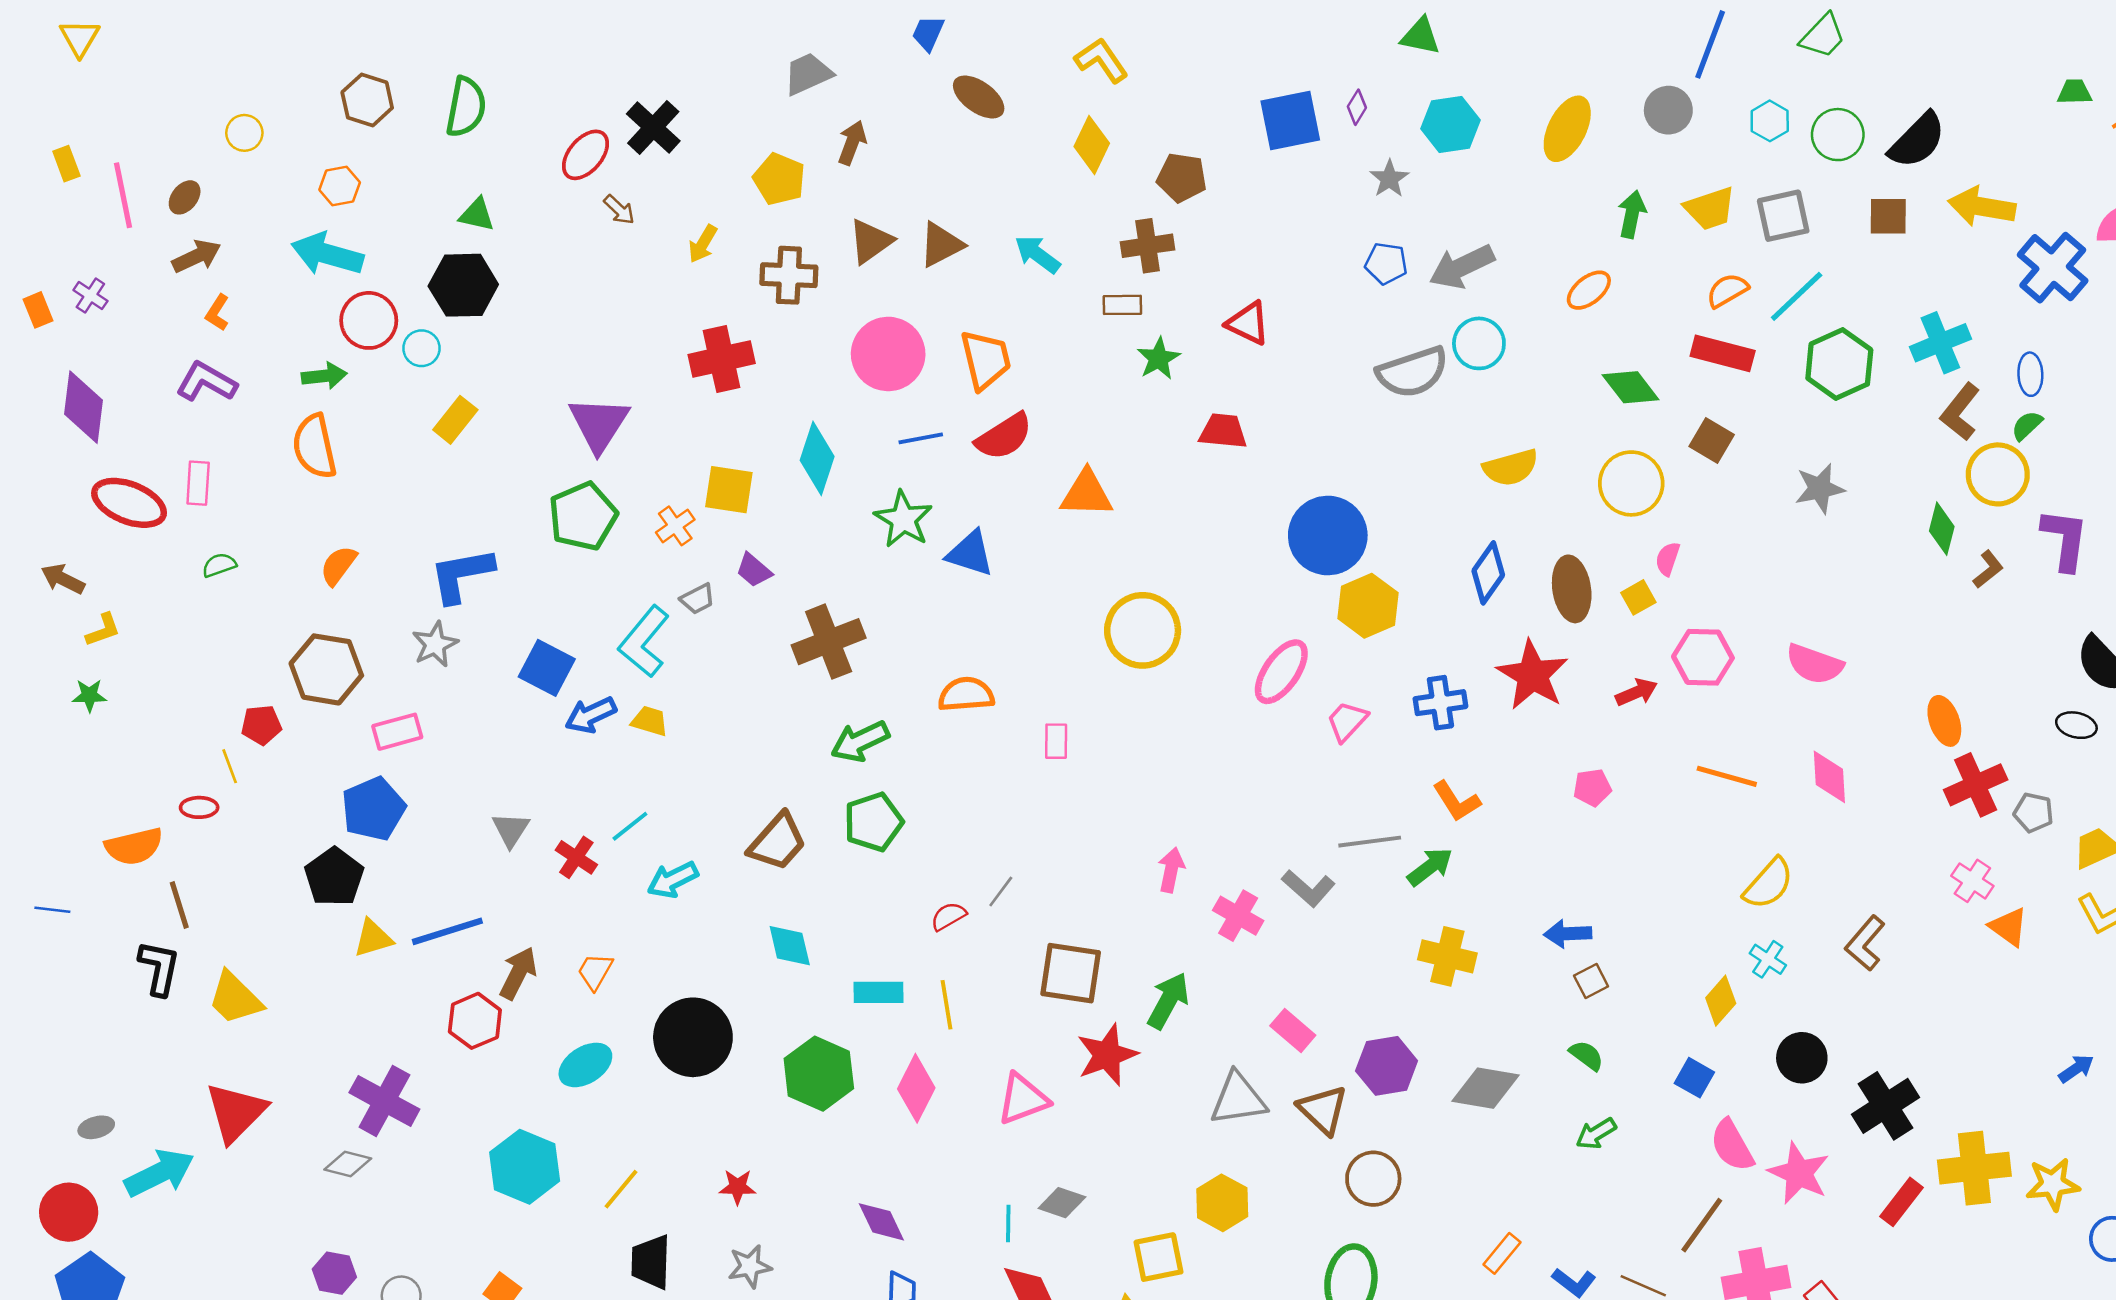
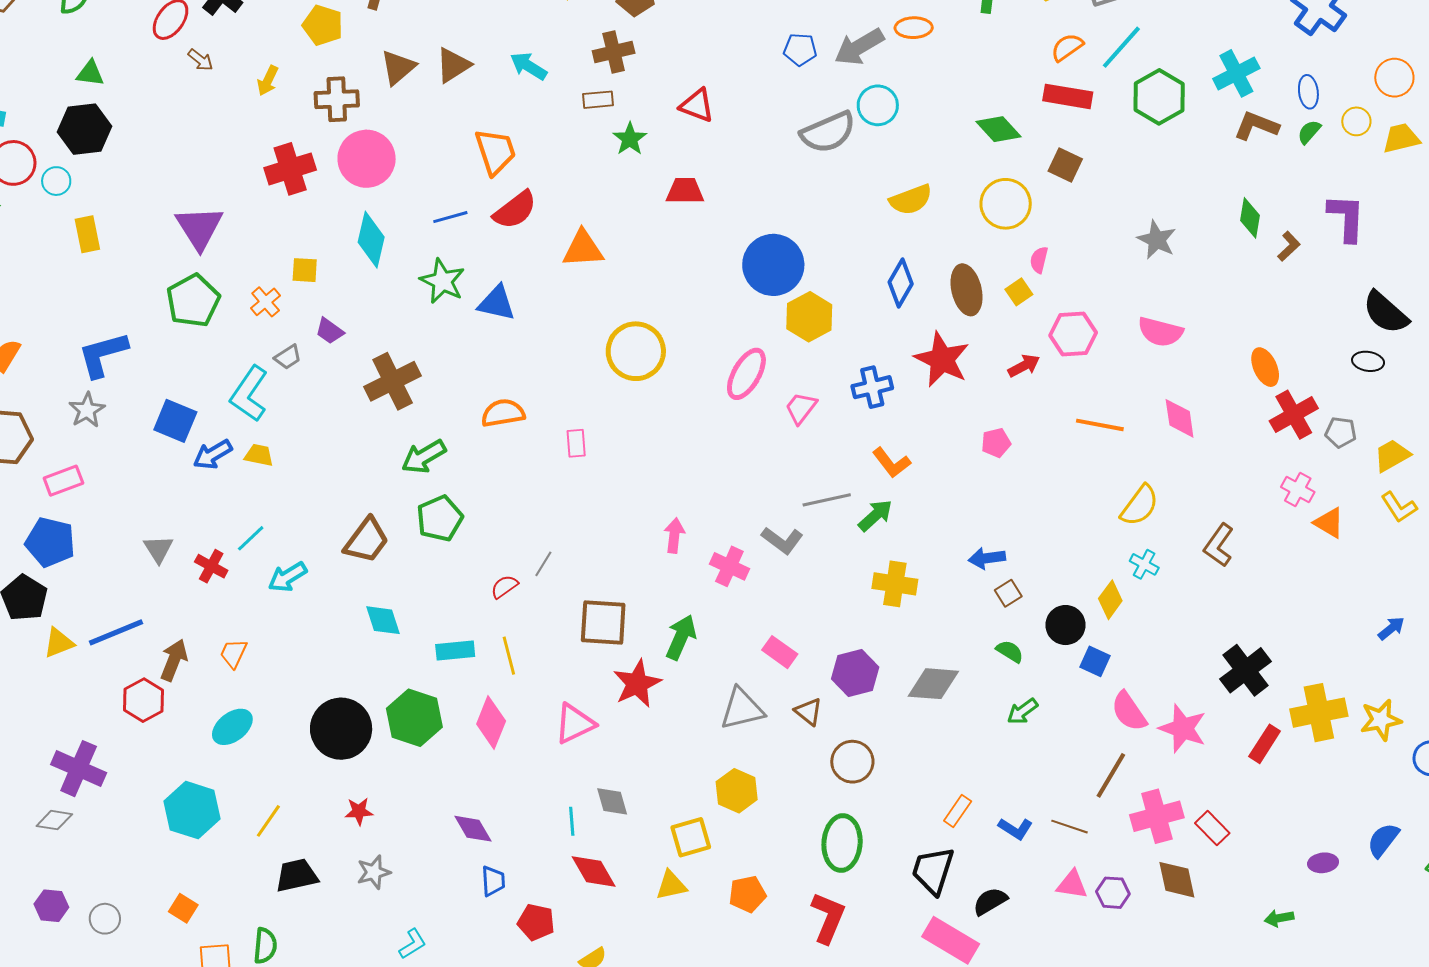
orange ellipse: (1589, 290) -> (914, 28), moved, turned 42
pink circle: (888, 354) -> (367, 159), moved
brown L-shape: (1960, 412) -> (1256, 126), turned 78
yellow rectangle: (455, 420) -> (87, 234), turned -45
yellow circle: (1998, 474) -> (1356, 121), moved, size x0.6
gray star: (1820, 488) -> (1157, 240), moved, turned -30
yellow square: (729, 490) -> (305, 270), size x0.7
blue pentagon: (373, 809) -> (50, 542), turned -30
black circle: (693, 1037) -> (341, 729), moved
black circle: (1802, 1058) -> (1065, 625), moved
brown triangle: (1323, 1110) -> (809, 712), size x0.7
gray diamond: (1062, 1203) -> (612, 801), turned 60
black trapezoid: (651, 1262) -> (297, 875), turned 81

